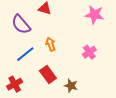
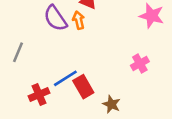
orange arrow: (51, 44) -> (79, 20), moved
blue line: (25, 54) -> (65, 78), moved

